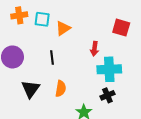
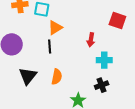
orange triangle: (63, 28) -> (55, 28), moved
cyan cross: (109, 69) -> (104, 60), size x0.7

